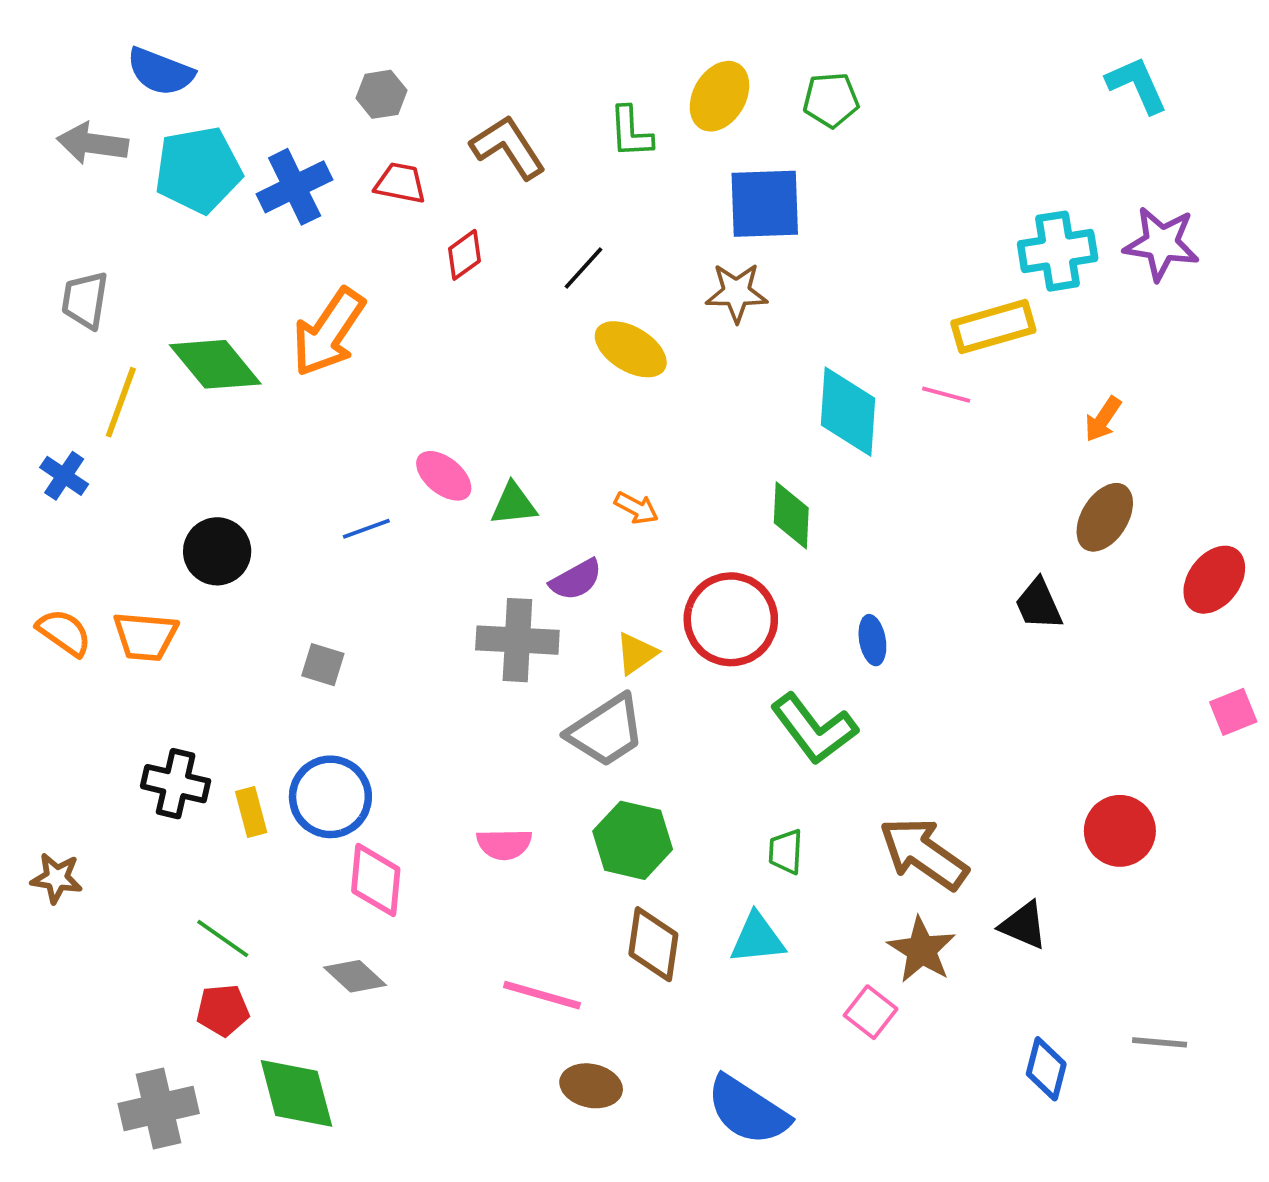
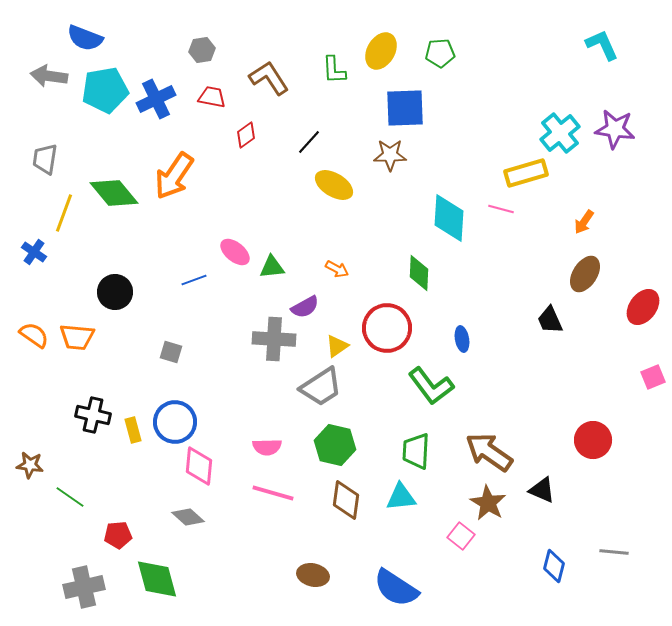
cyan cross: (1058, 251) -> (560, 133), turned -30
green trapezoid: (786, 852) -> (416, 451), size x1.5
green line: (223, 939) -> (70, 497), moved
pink line: (542, 995) -> (273, 493), moved

